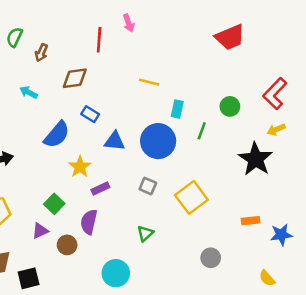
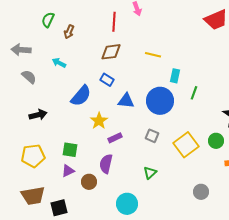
brown diamond: (75, 78) -> (111, 52), moved
green circle: (230, 106) -> (216, 141), moved
green square: (54, 204) -> (70, 150), moved, turned -35

